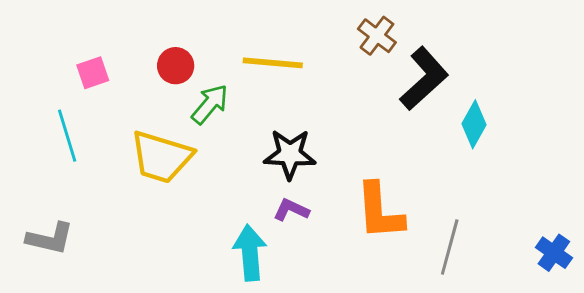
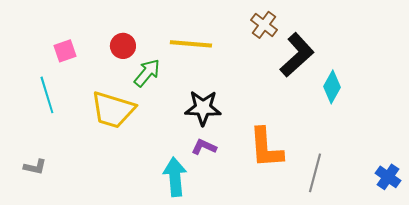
gray L-shape: (50, 238) -> (35, 167), size x0.7

